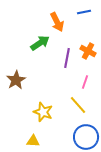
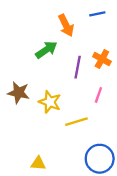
brown star: (16, 80) -> (19, 93), turned -30
yellow line: (78, 105) -> (76, 122), moved, turned -66
yellow star: (43, 112) -> (50, 102), moved

